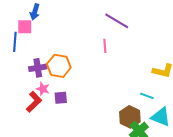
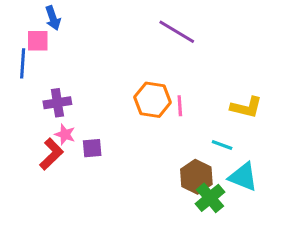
blue arrow: (35, 12) -> (53, 18), turned -35
pink line: (105, 46) -> (180, 106), moved
orange hexagon: (59, 66) -> (153, 100), moved

